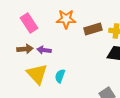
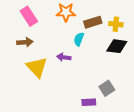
purple arrow: (44, 50) -> (64, 57), moved
cyan semicircle: (60, 76) -> (79, 39), moved

